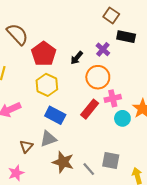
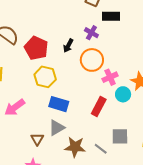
red rectangle: (90, 109) -> (99, 106), moved

